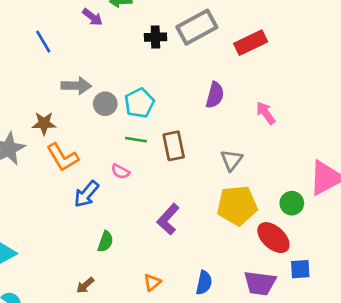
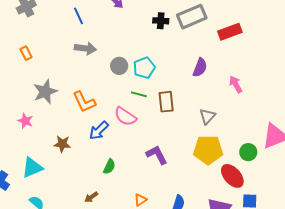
gray arrow: (76, 86) -> (85, 48), moved
brown star: (44, 123) -> (62, 144), moved
pink semicircle: (120, 171) -> (125, 116), size x1.6
purple L-shape: (168, 219) -> (157, 155), turned 105

